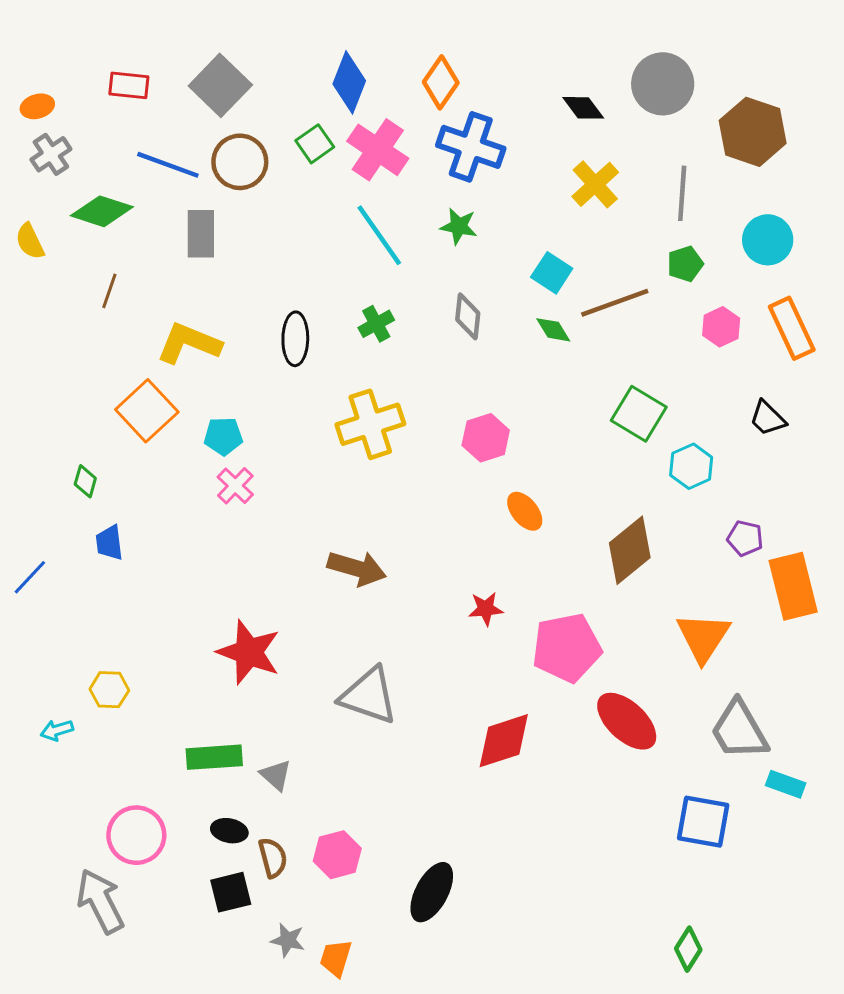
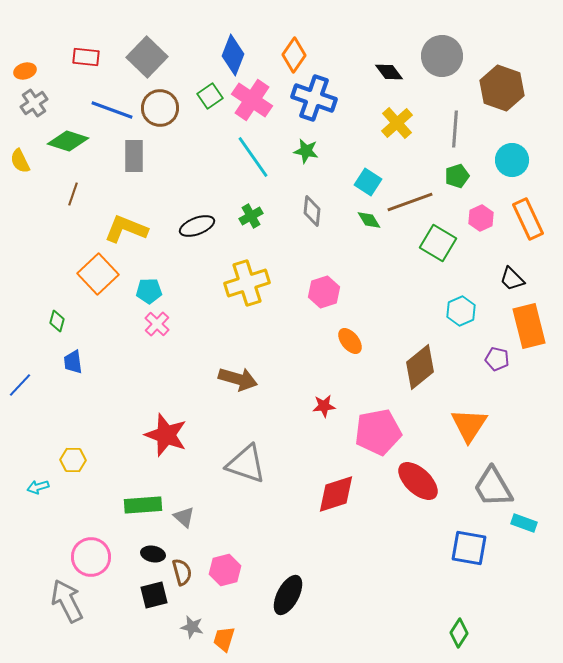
black ellipse: (295, 339) -> (197, 226), turned 68
green square: (639, 414) -> (438, 243), moved
orange rectangle: (793, 586) -> (529, 326), moved

